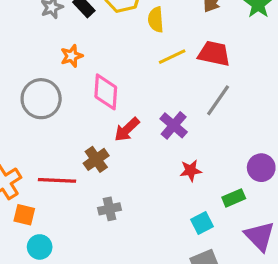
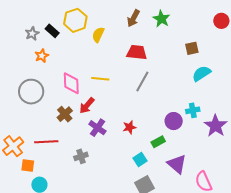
yellow semicircle: (156, 20) -> (98, 35), turned 35
orange star: (72, 56) -> (42, 56), moved
yellow line: (172, 57) -> (100, 79), moved, turned 36
purple cross: (174, 125) -> (97, 128), moved
brown cross: (96, 159) -> (65, 114), moved

